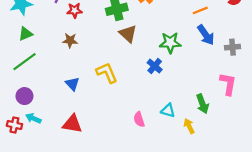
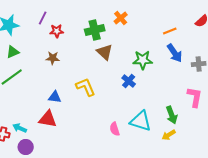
blue triangle: (72, 84) -> (55, 97), turned -40
purple circle: (24, 96) -> (26, 147), moved
cyan triangle: (168, 111) -> (141, 121), size x1.6
red triangle: (72, 124) -> (48, 119), moved
yellow arrow: (189, 126) -> (169, 135), moved, turned -96

